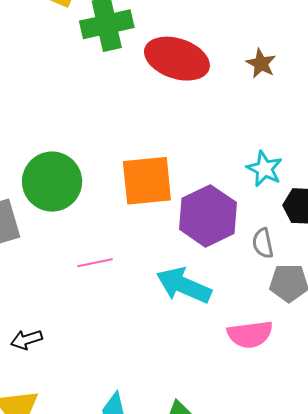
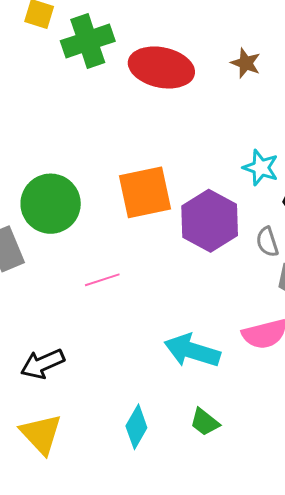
cyan arrow: (184, 285) -> (192, 351), moved
black arrow: (26, 340) -> (42, 364), size x1.4

